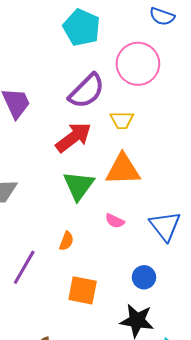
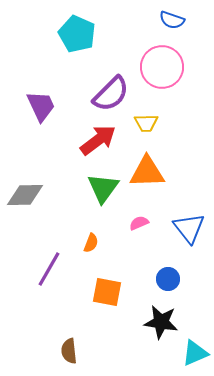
blue semicircle: (162, 16) -> (172, 20), moved
cyan pentagon: (82, 28) -> (77, 34), moved
pink semicircle: (115, 221) -> (139, 223), turned 132

